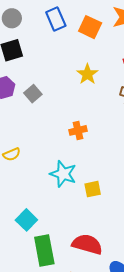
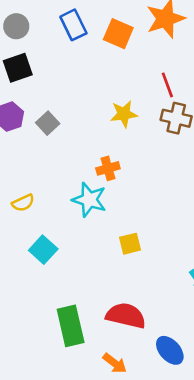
yellow star: (87, 74) -> (124, 114), moved, turned 30
cyan star: (63, 174) -> (89, 200), moved
cyan square: (26, 220) -> (43, 250), moved

